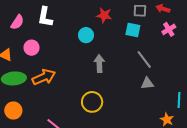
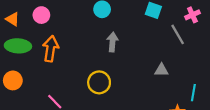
gray line: (144, 60) -> (178, 34), moved
orange arrow: (44, 77) -> (51, 49), turned -65

